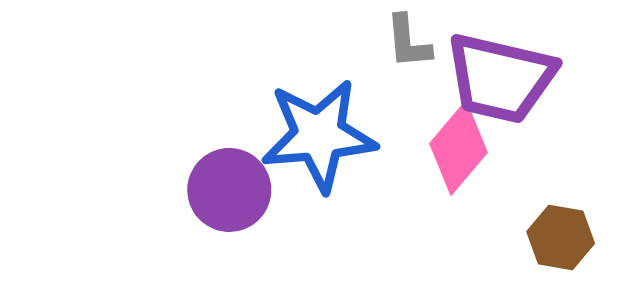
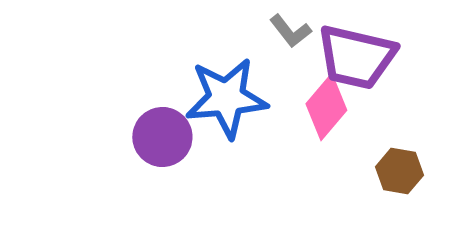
gray L-shape: (408, 42) -> (290, 31), turned -33

